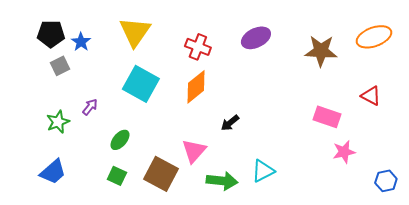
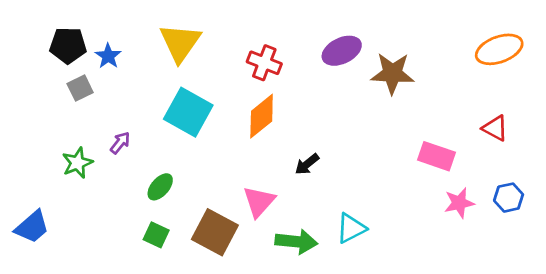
brown star: (321, 51) -> (392, 73), moved
blue trapezoid: (53, 172) -> (32, 227), moved
blue hexagon: (386, 181) -> (509, 198), moved

